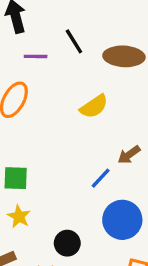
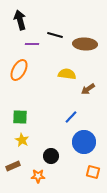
black line: (74, 41) -> (55, 35), turned -42
yellow semicircle: (94, 106) -> (67, 74), turned -138
brown arrow: (129, 155) -> (88, 89), moved

